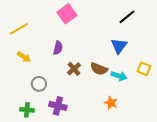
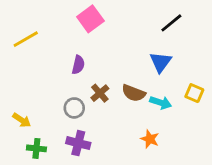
yellow arrow: (24, 57) -> (22, 120), moved
gray circle: (39, 84) -> (74, 108), moved

